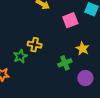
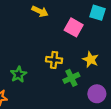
pink square: (70, 20) -> (74, 27), turned -35
yellow cross: (35, 45) -> (54, 60), moved

